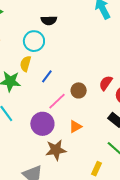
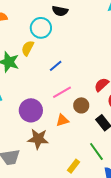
blue line: (47, 76) -> (56, 66), moved
brown circle: (79, 90) -> (81, 105), moved
pink line: (57, 101) -> (62, 92), moved

